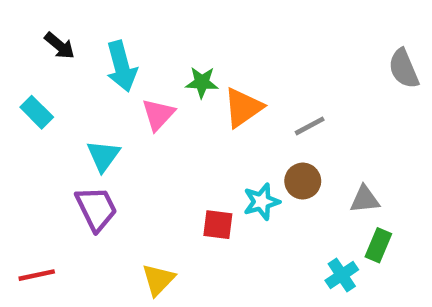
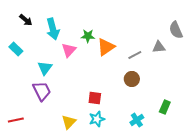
gray triangle: (365, 199) -> (159, 47), moved
cyan star: (261, 202) -> (97, 119), moved
cyan cross: (342, 275) -> (137, 120), moved

